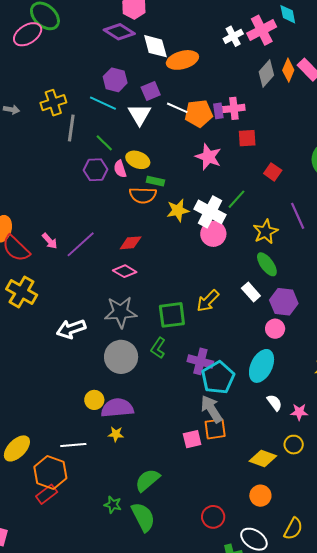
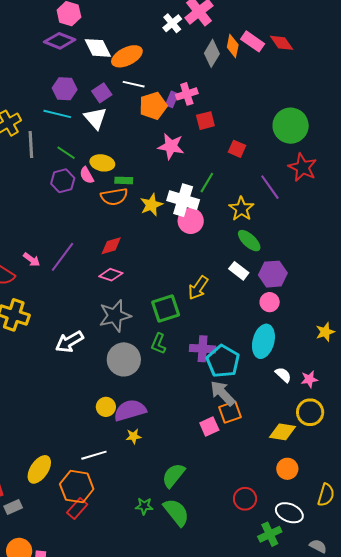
white line: (177, 108) -> (134, 84), moved
purple rectangle: (218, 111) -> (172, 99), turned 42
yellow circle: (294, 445) -> (310, 412), size x1.4

